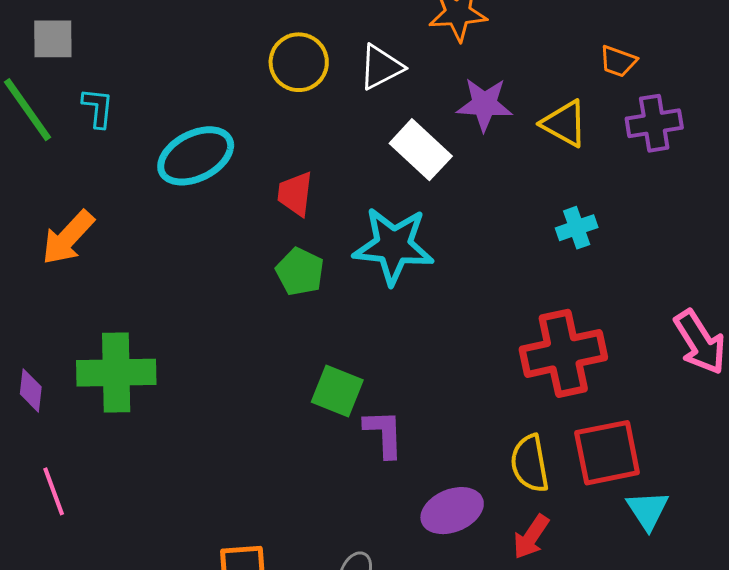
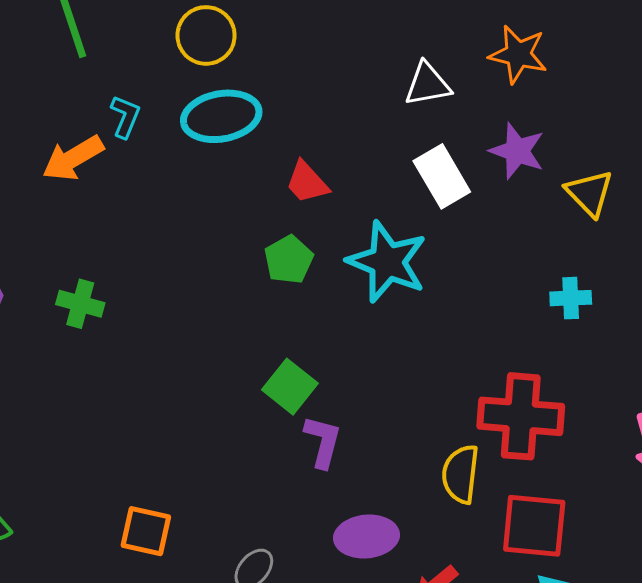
yellow circle: (299, 62) -> (206, 35), moved
cyan L-shape: (98, 108) -> (125, 117), moved
red trapezoid: (295, 194) -> (307, 182), turned -66
green cross: (116, 373) -> (80, 304), size x0.6
yellow semicircle: (530, 463) -> (460, 474), moved

